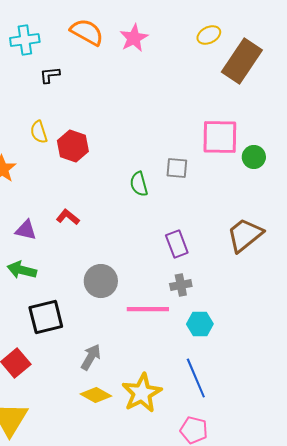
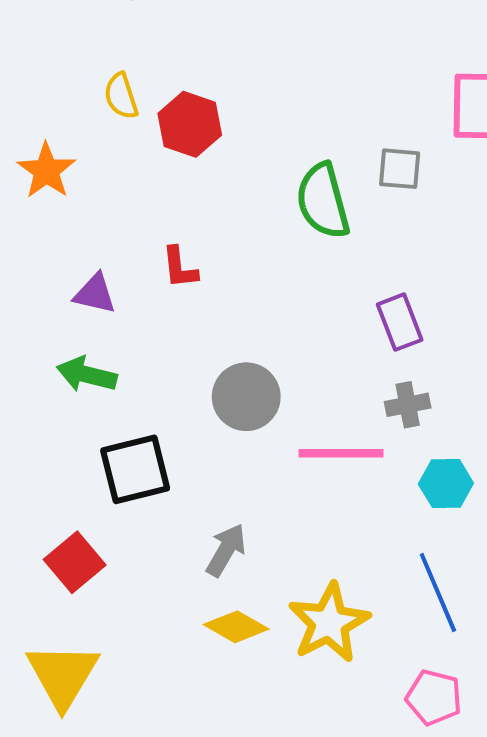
green semicircle: (139, 184) -> (323, 201), size x1.5
red L-shape: (68, 217) -> (180, 268), turned -135

